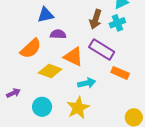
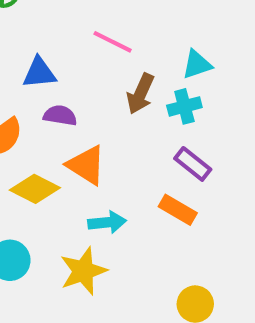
purple rectangle: (102, 49) -> (193, 164), moved, size x0.7

